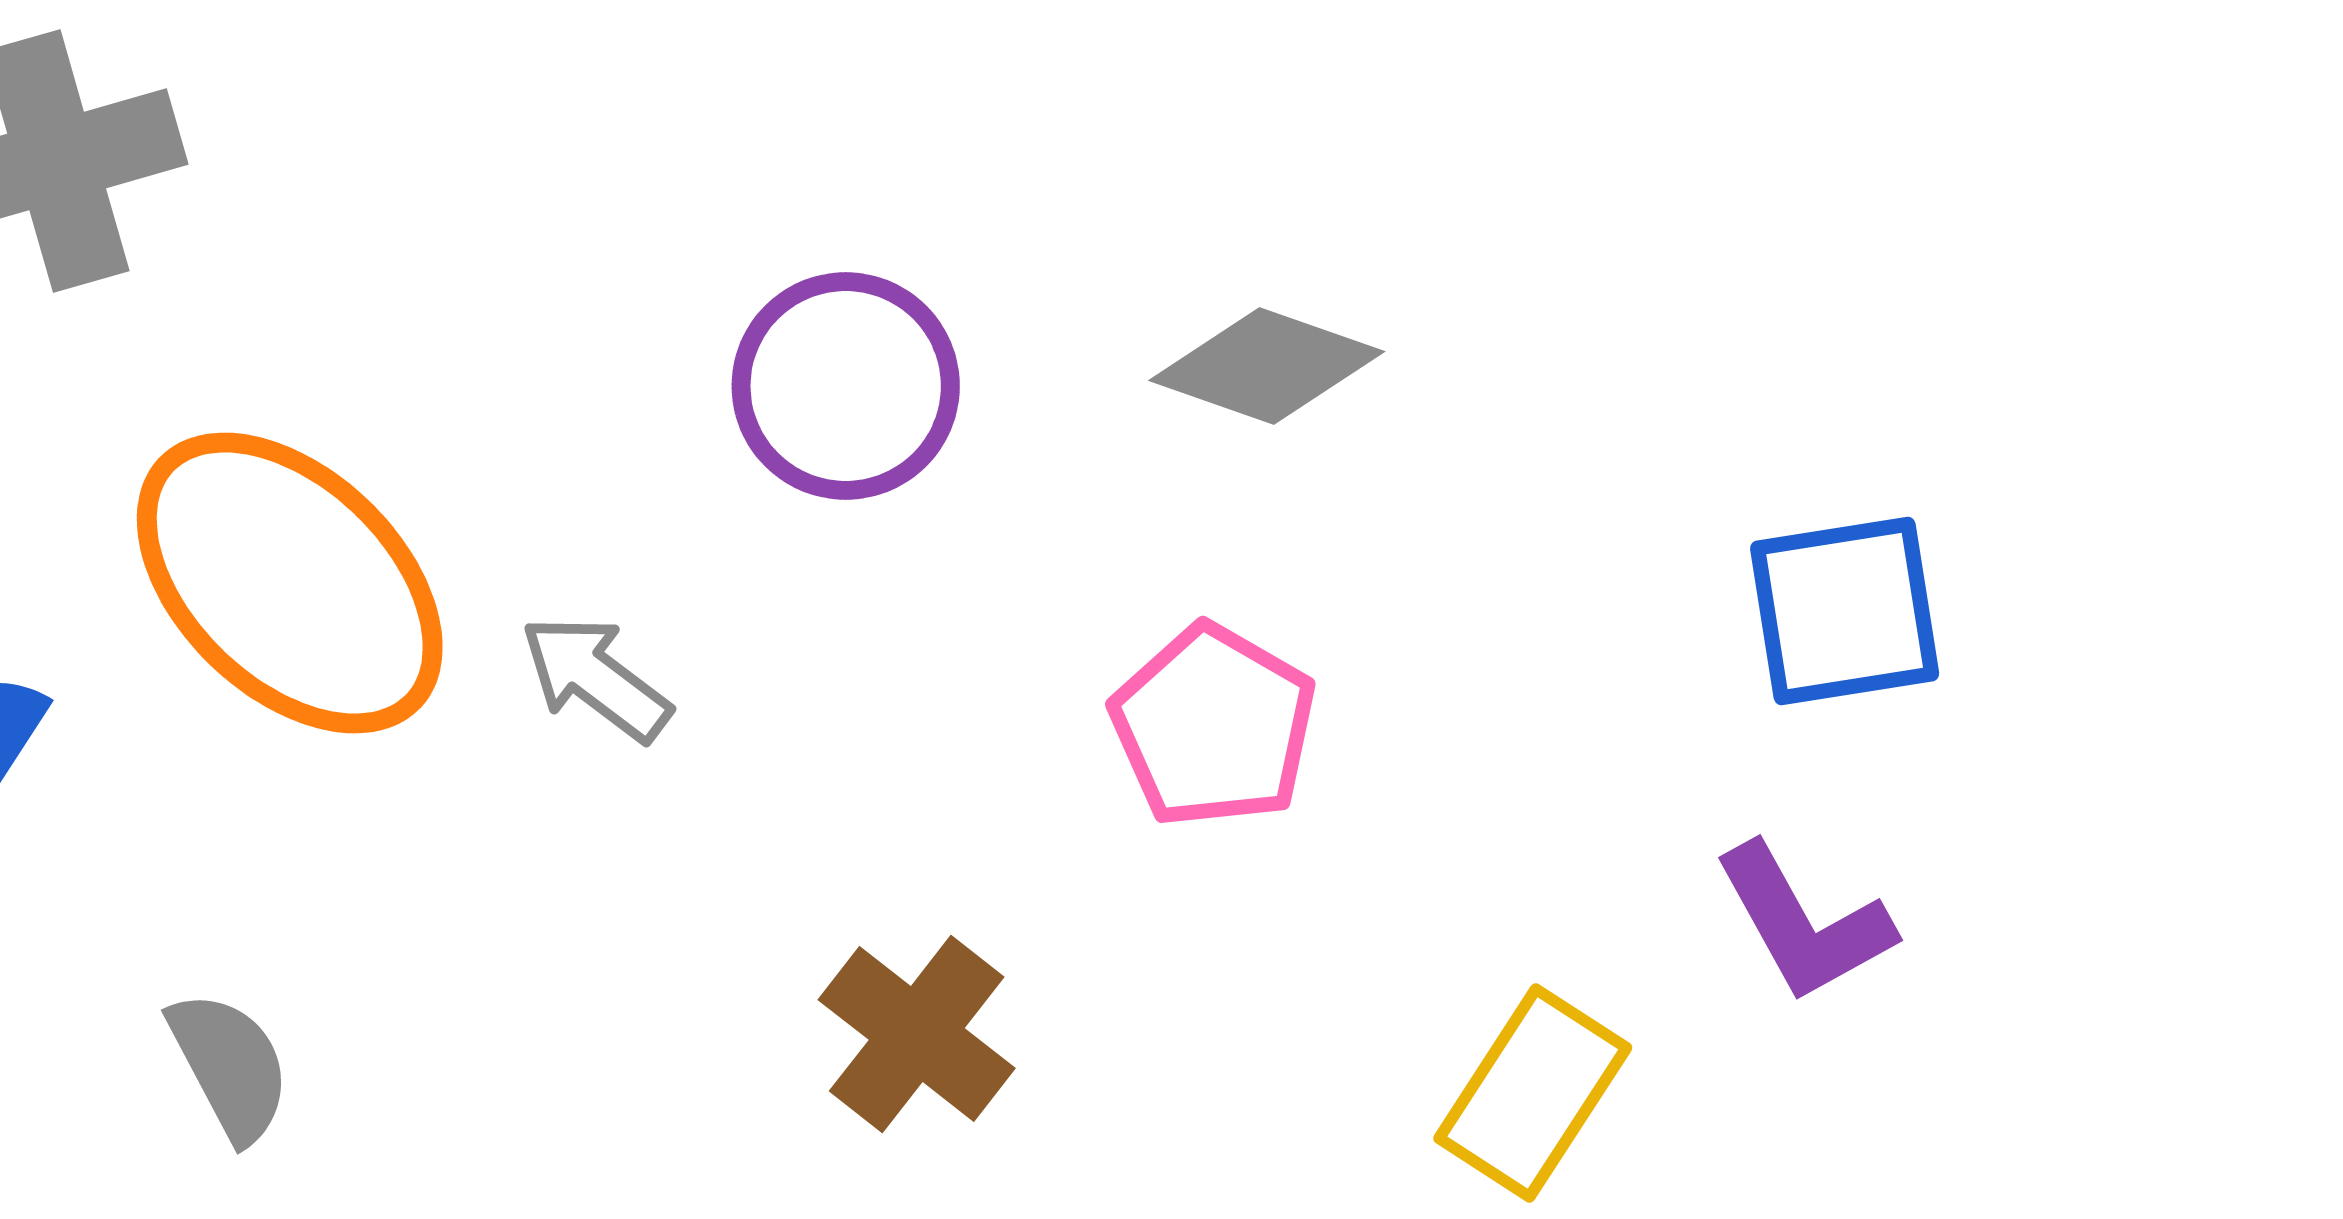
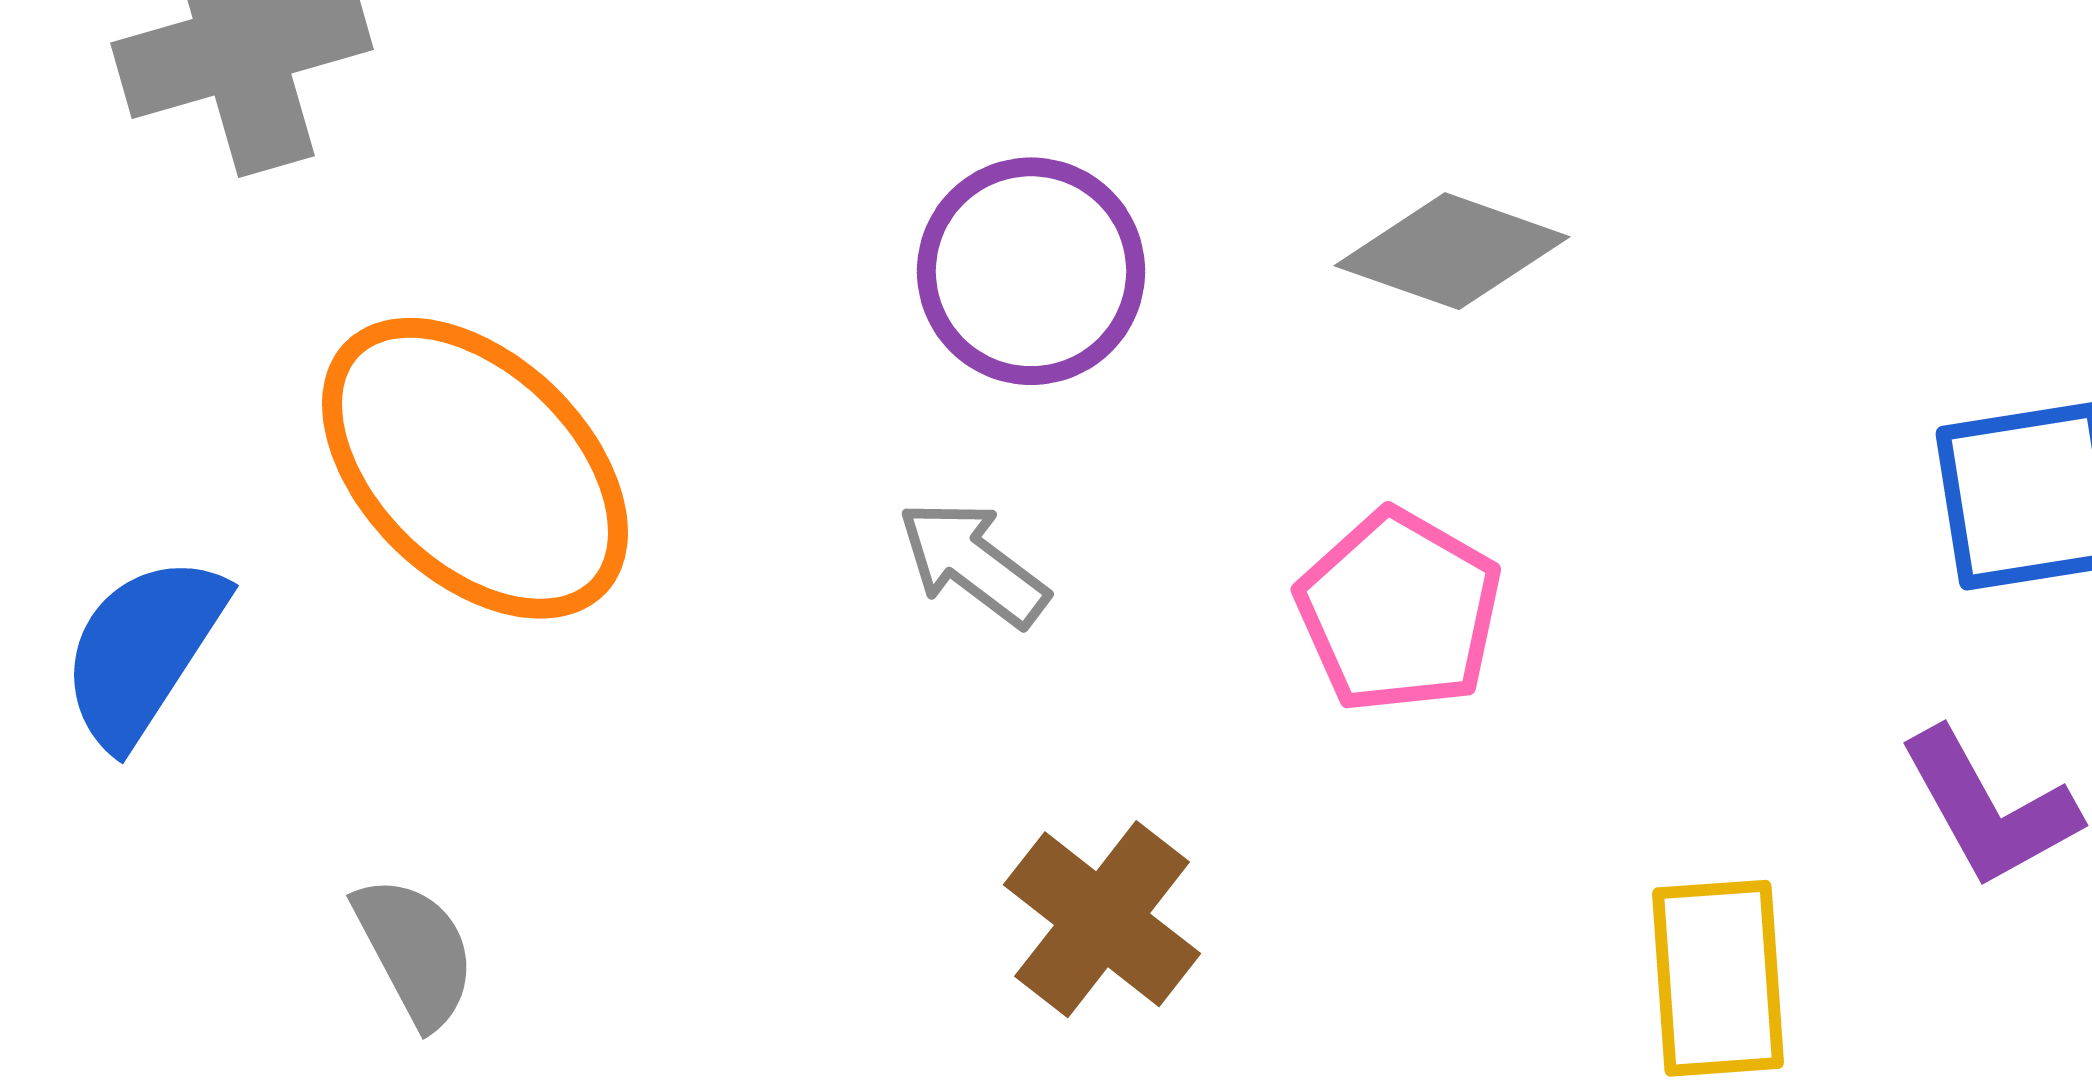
gray arrow: (596, 678) -> (973, 563), moved
yellow rectangle: (1533, 1093) -> (1718, 978), turned -37

